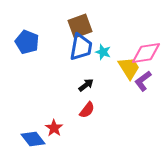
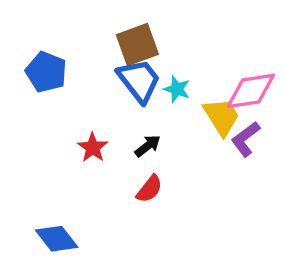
blue trapezoid: (81, 47) -> (139, 81), turned -48
red star: (54, 128) -> (93, 148), moved

